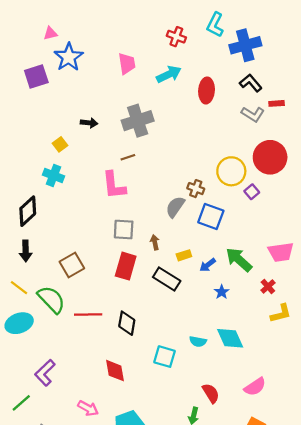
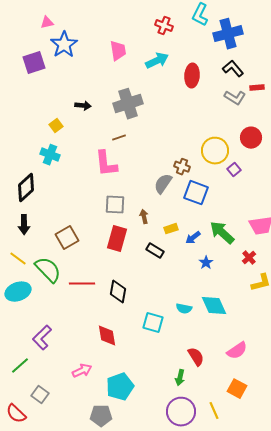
red circle: (270, 157) -> (251, 138), size x0.7
black rectangle: (167, 279) -> (155, 251), size x0.7
pink arrow: (88, 408) -> (82, 371), turned -54

